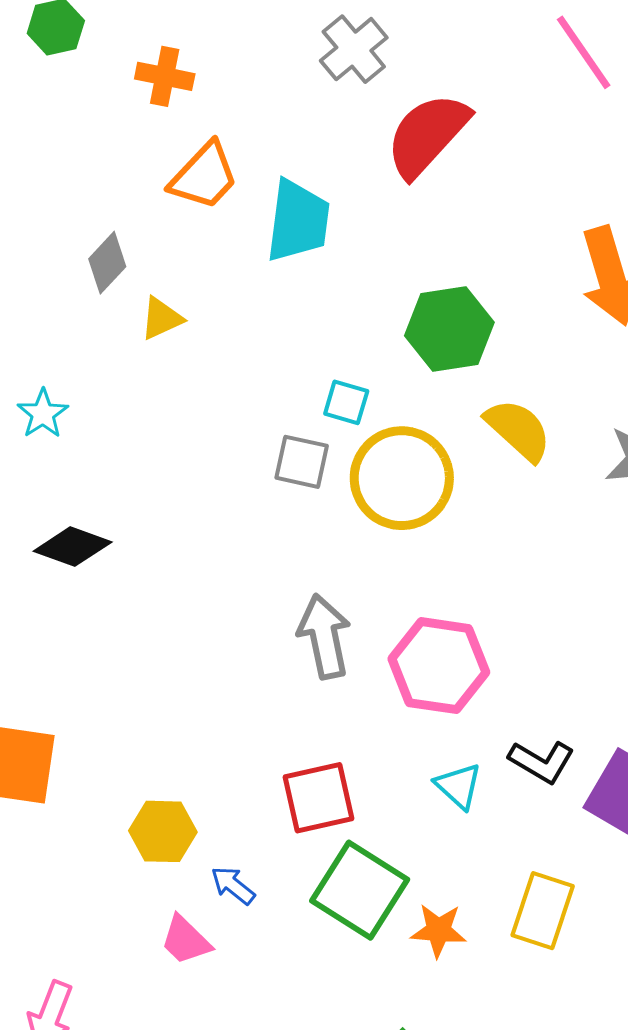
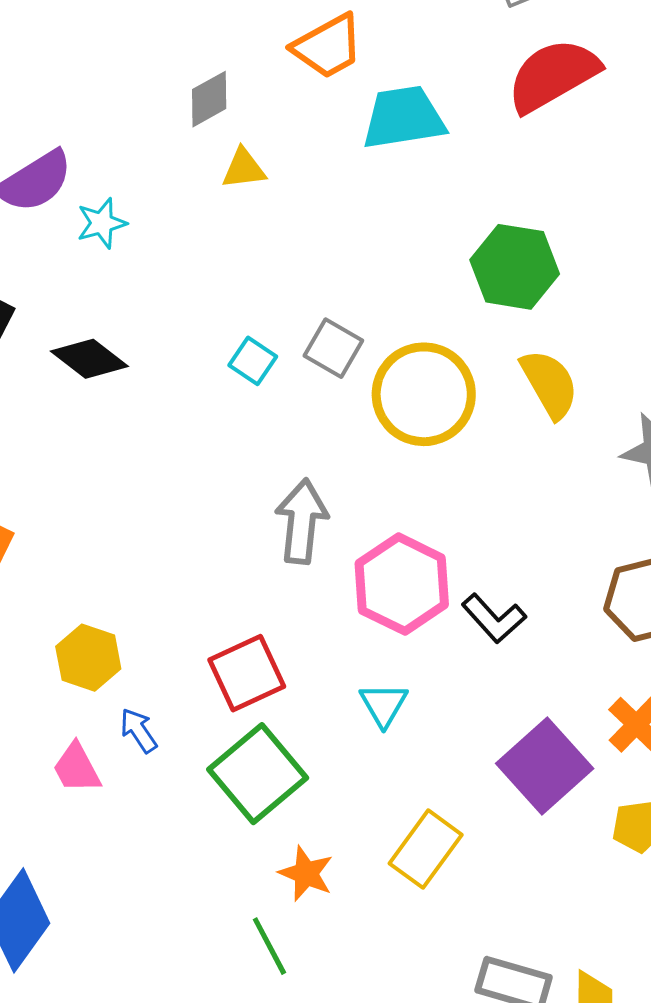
cyan trapezoid: (298, 221) -> (404, 118), turned -124
cyan square: (346, 402) -> (253, 361), moved
black L-shape: (542, 762) -> (494, 618), moved
red square: (318, 798) -> (247, 673), turned -30
orange star: (438, 930) -> (306, 873), moved

